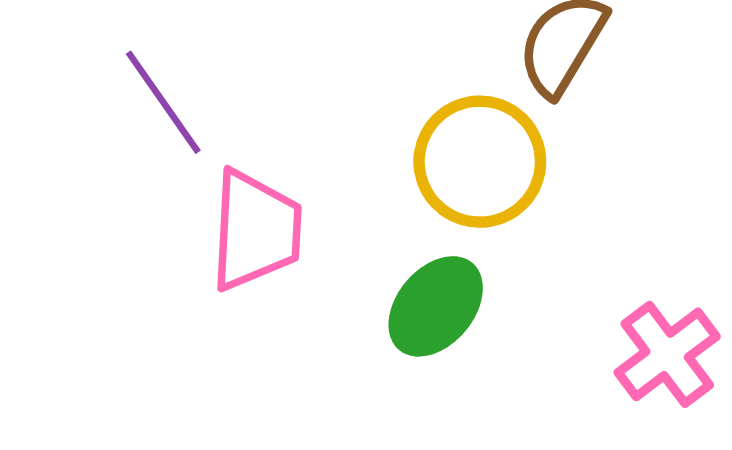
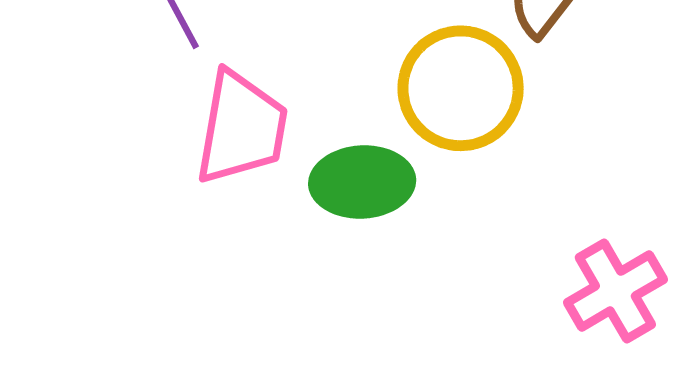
green ellipse: (436, 306) -> (362, 182), moved, turned 40

